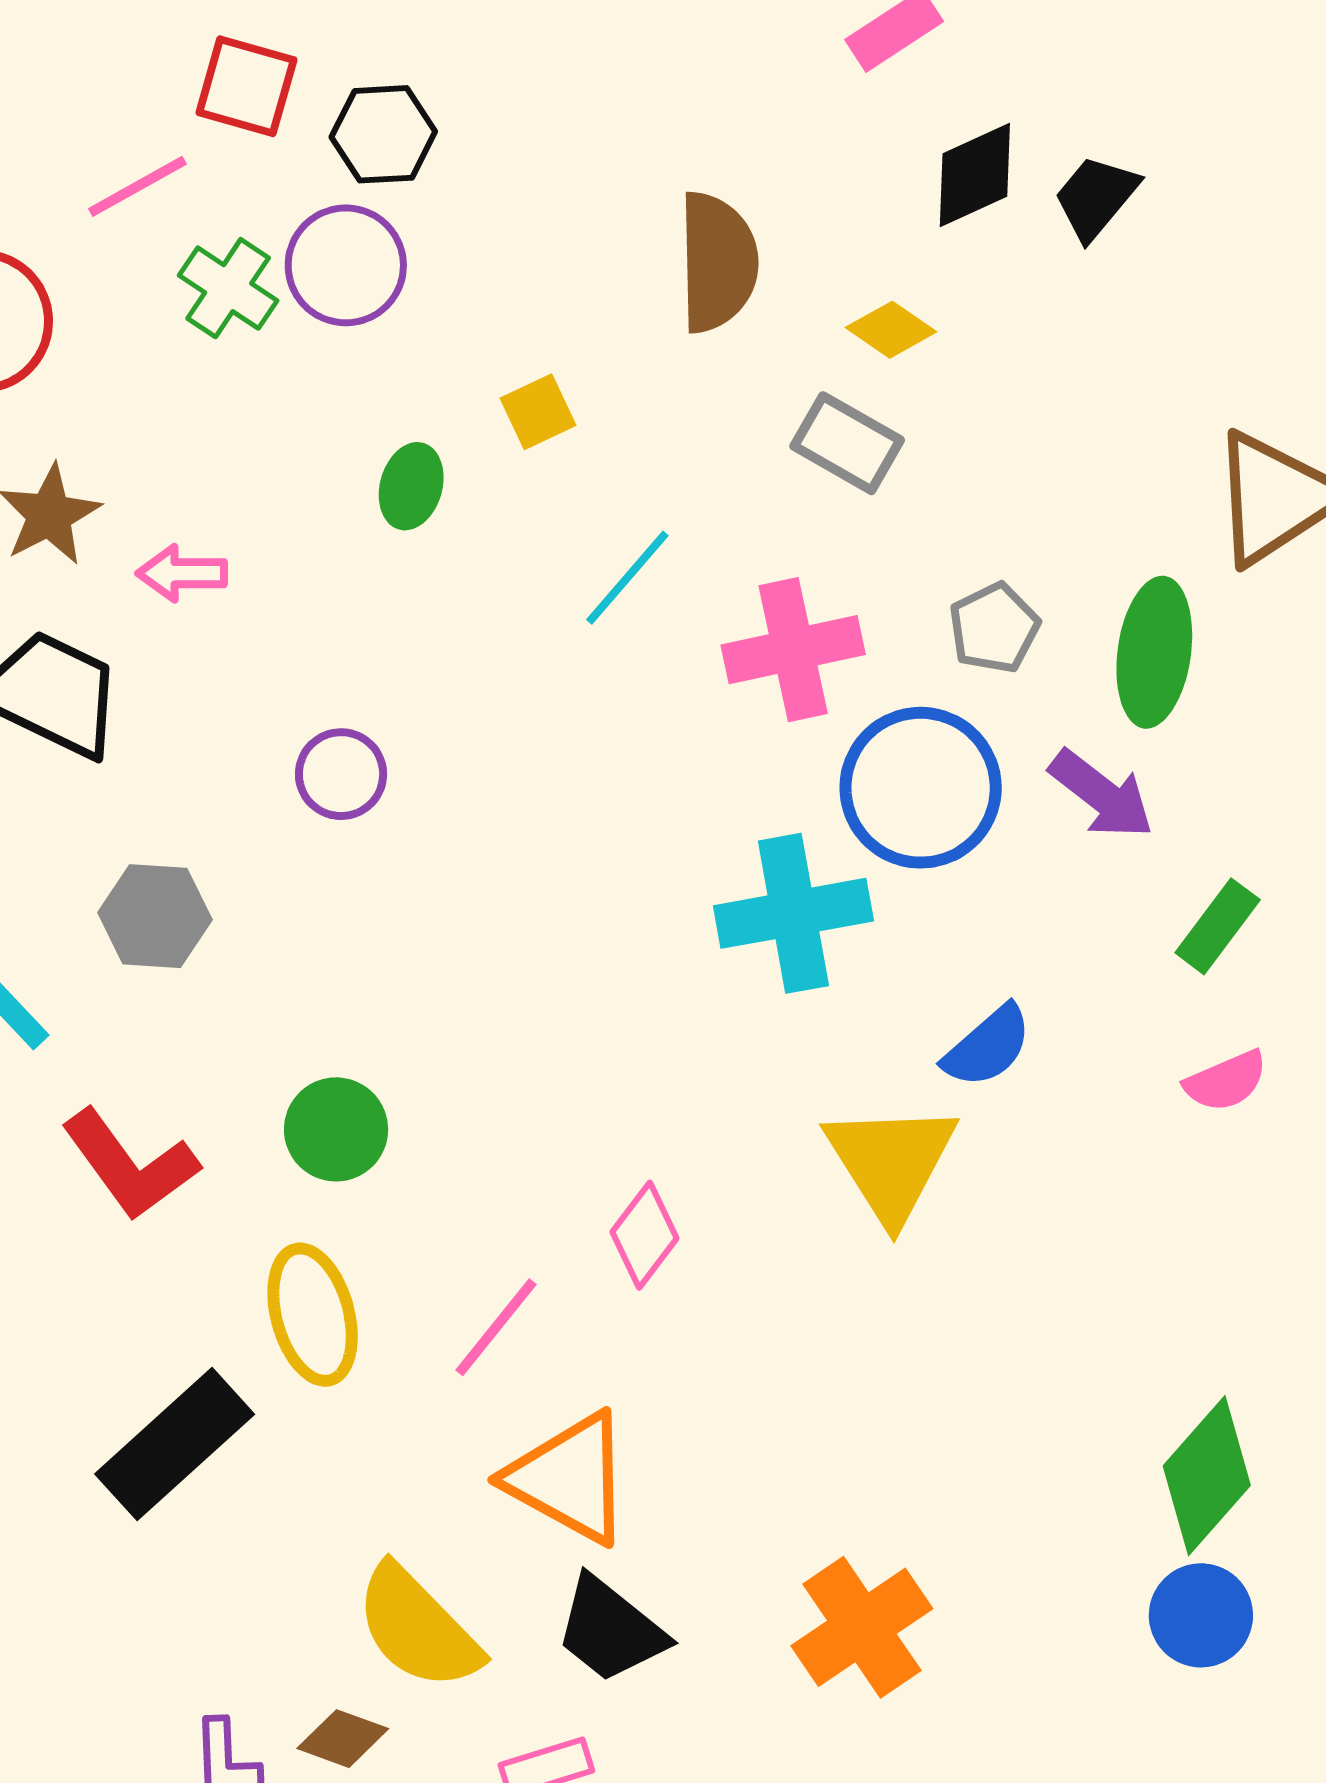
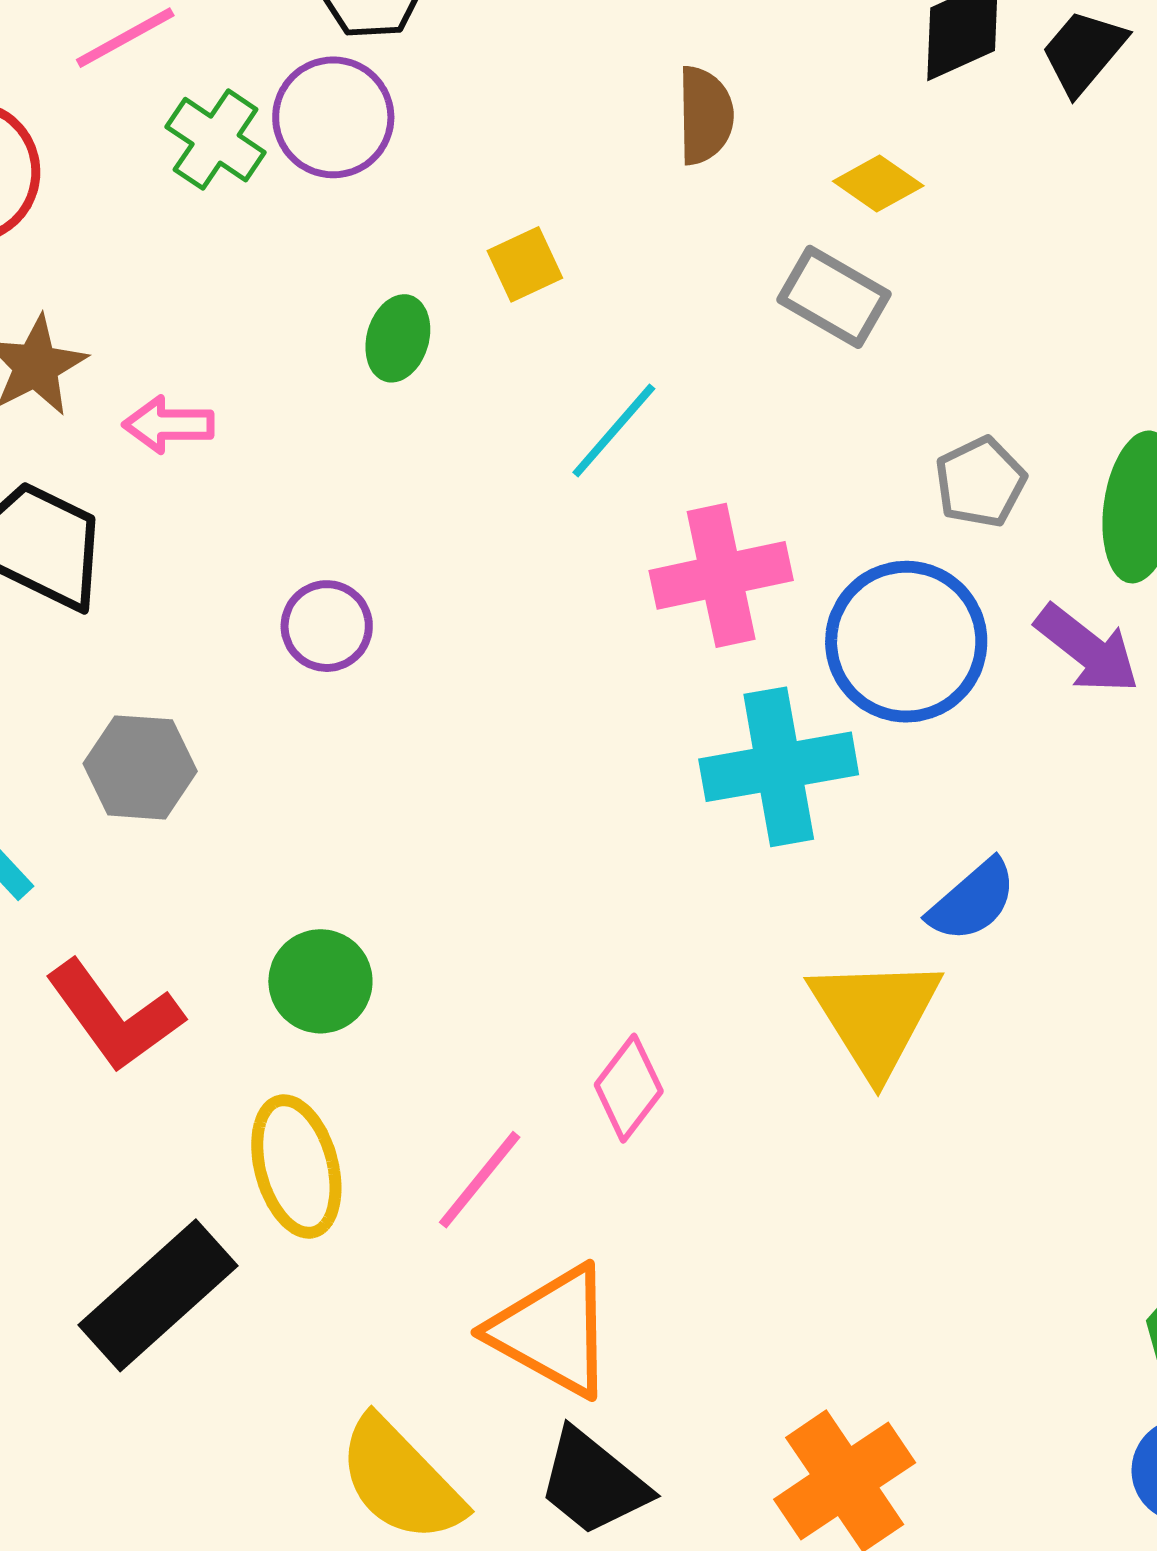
brown semicircle: (718, 262) -> (705, 115), size x0.7
pink cross: (793, 650) -> (721, 575), moved

